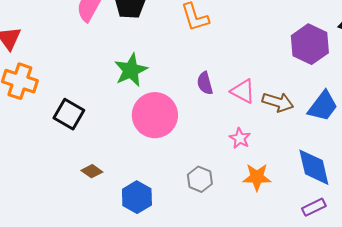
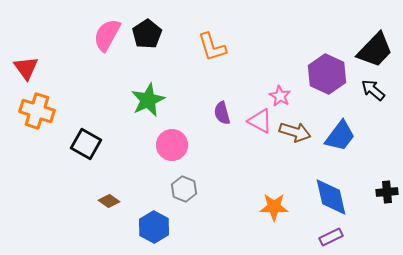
pink circle: (155, 115) -> (172, 145), size x0.7
pink star: (240, 138) -> (280, 96), moved
gray hexagon: (200, 179) -> (184, 189), moved

